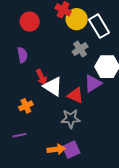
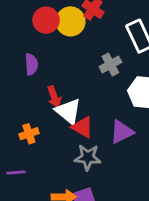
yellow circle: (77, 19) -> (70, 21), moved
purple triangle: (93, 83) -> (122, 132), moved
red triangle: (75, 95) -> (82, 127), moved

